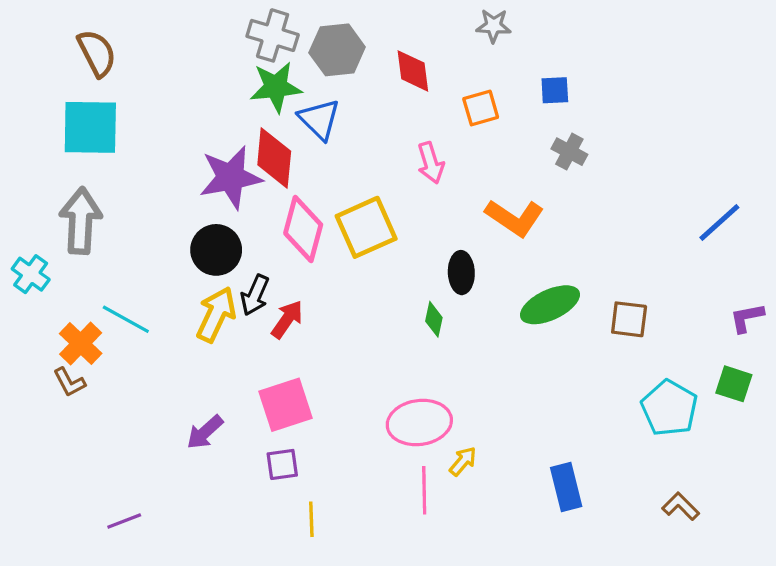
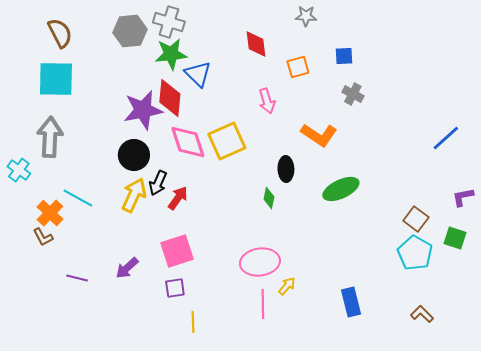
gray hexagon: (337, 50) -> (130, 31), moved
pink diamond: (303, 229) -> (188, 142), turned -33
brown square: (629, 319) -> (416, 219), moved, turned 30
purple line: (124, 521) -> (77, 278), moved, turned 35

